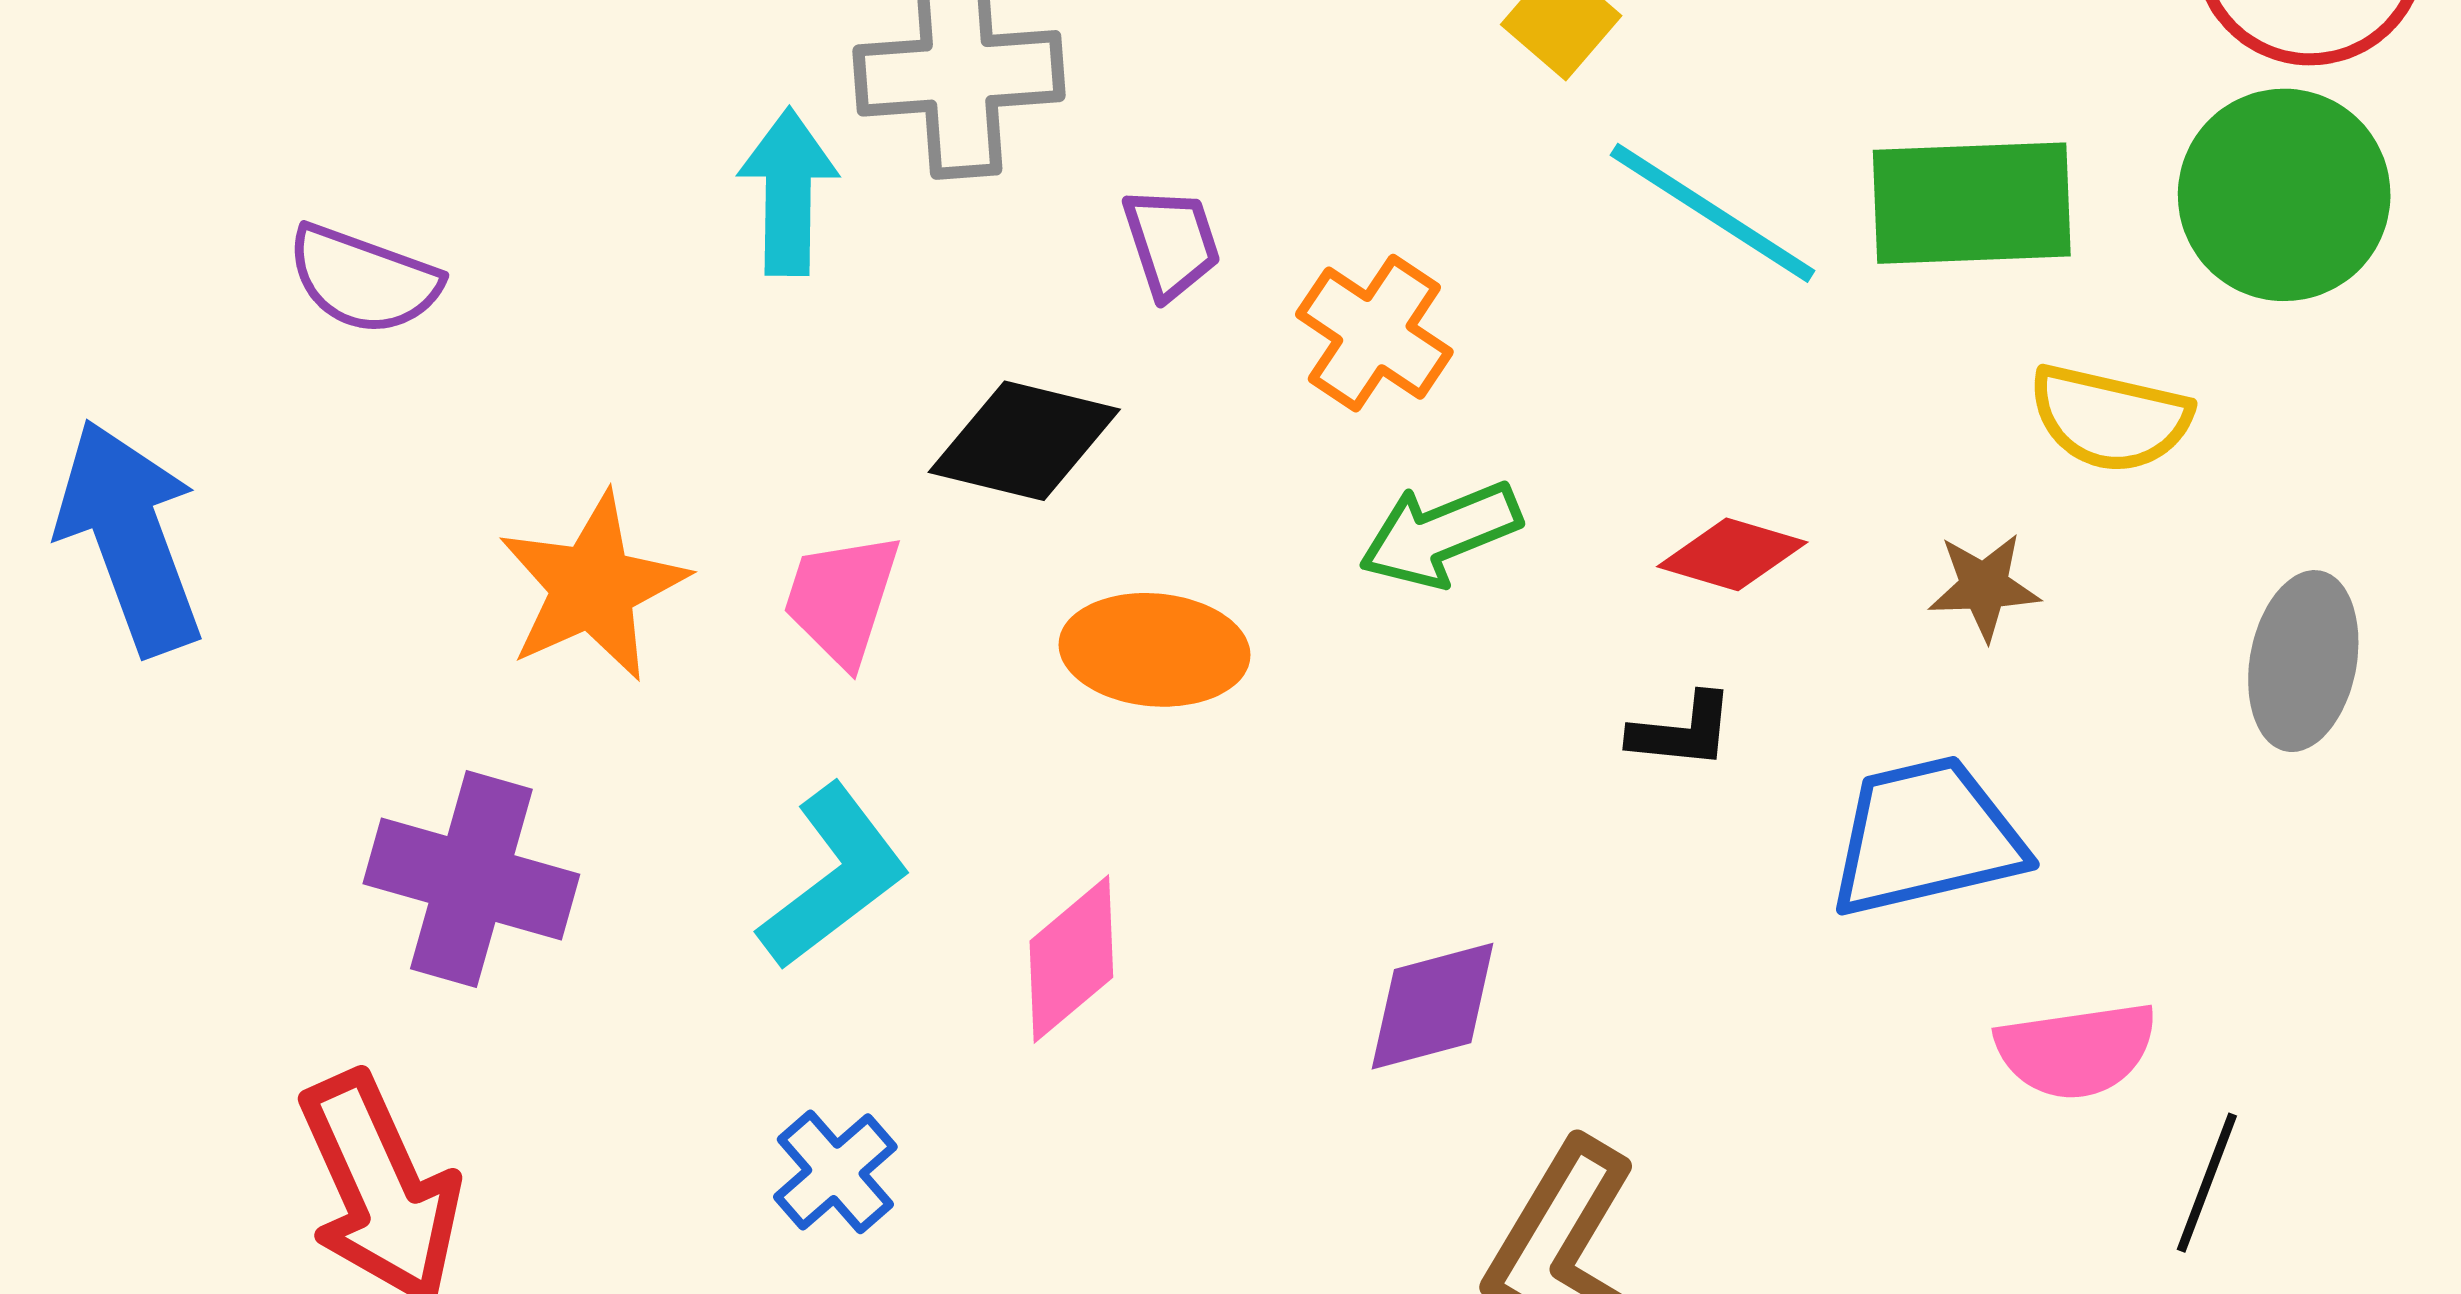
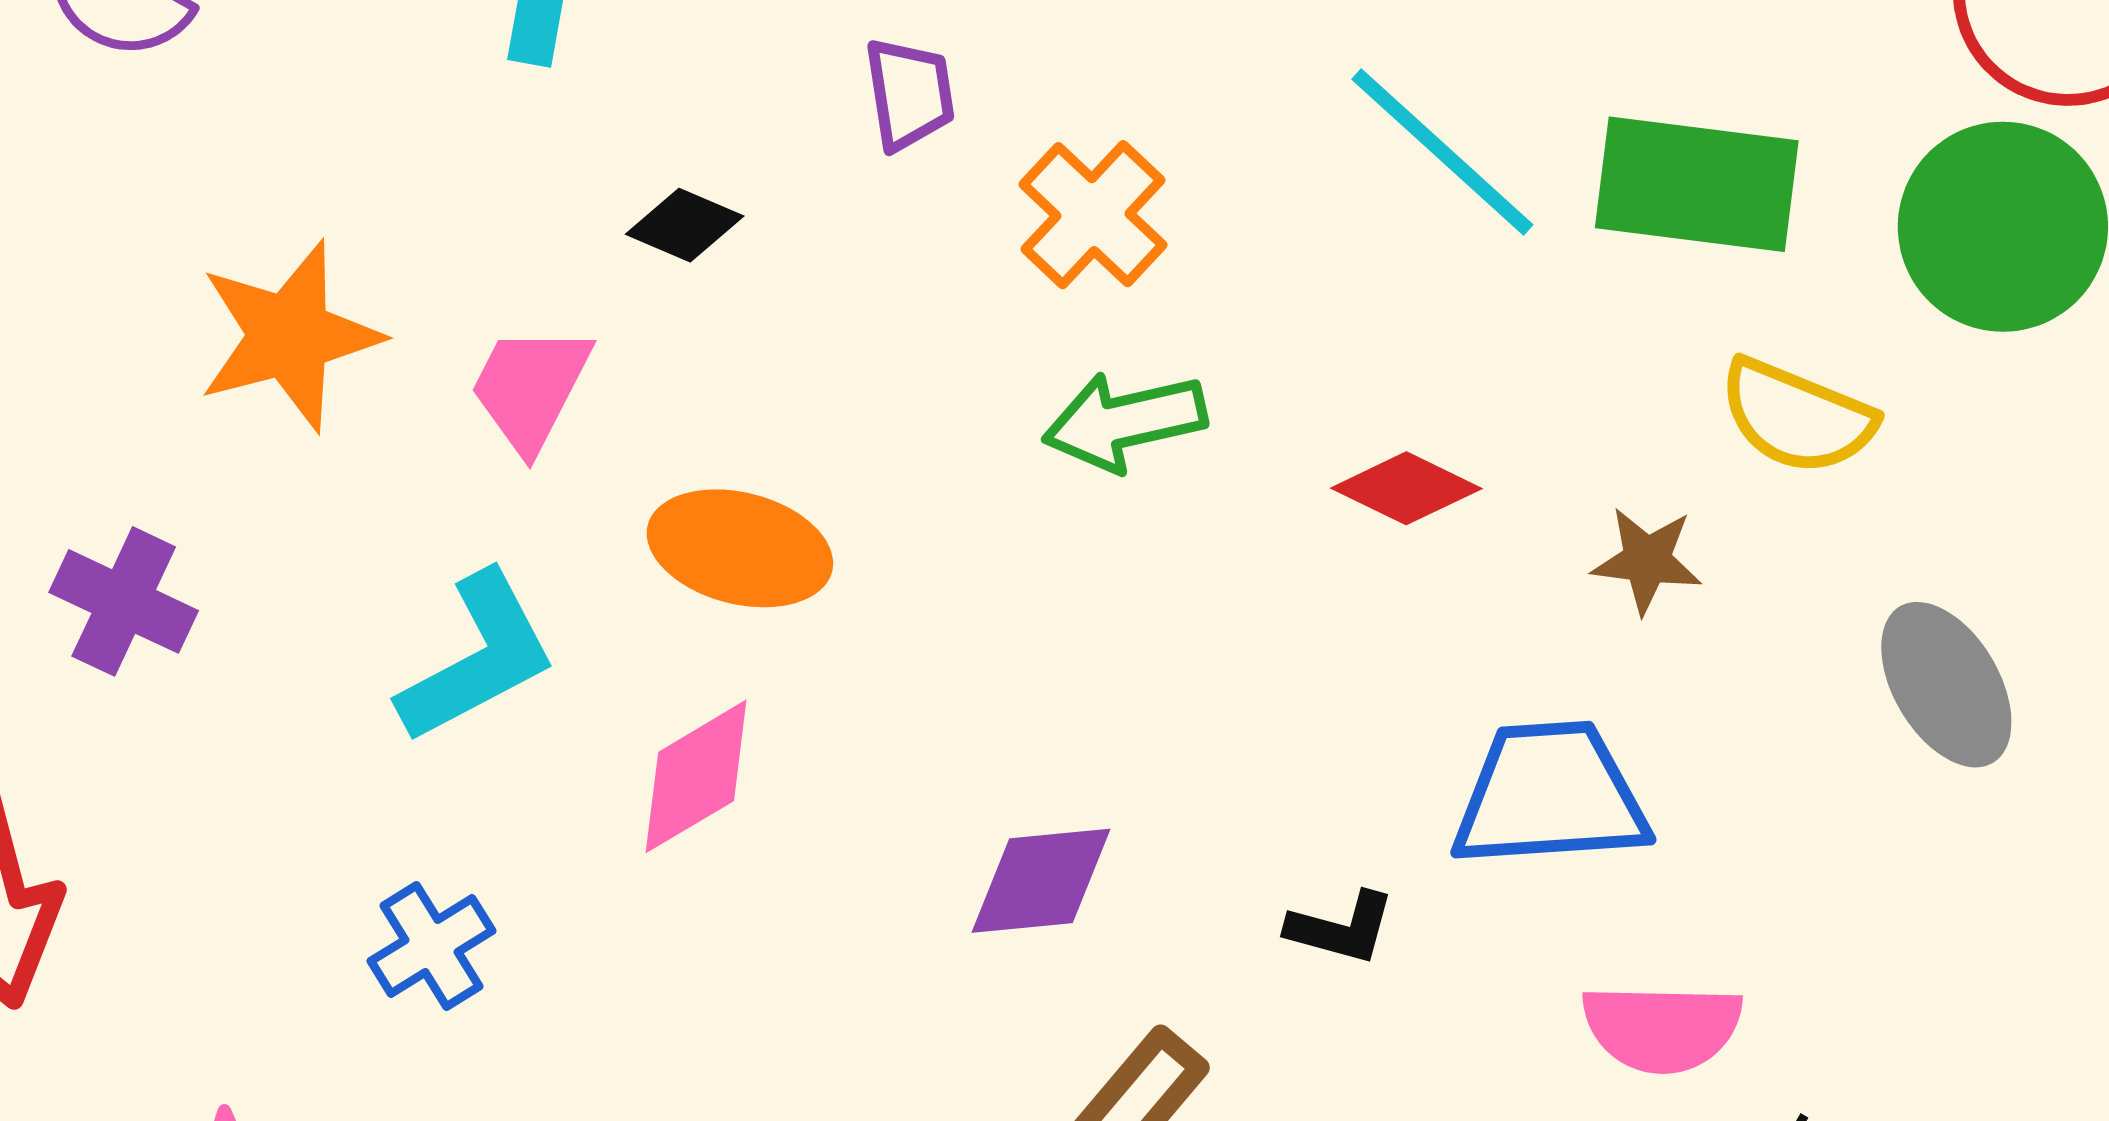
black diamond: (1024, 441) -> (685, 225), moved, size x0.6
orange ellipse: (1154, 650) -> (740, 548), moved
gray ellipse: (2303, 661) -> (1946, 685), turned -51
black L-shape: (1682, 731) -> (1341, 928), moved
purple cross: (471, 879) -> (124, 601), size x0.7

